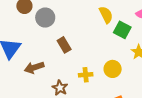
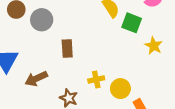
brown rectangle: (64, 45) -> (67, 48), turned 35
yellow circle: (113, 69) -> (120, 89), moved

